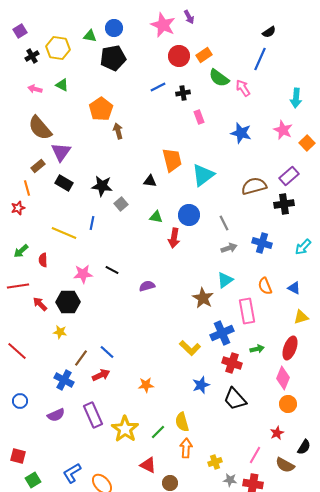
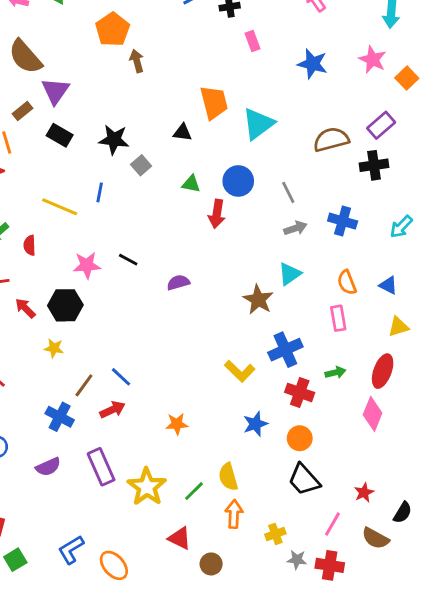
pink rectangle: (247, 311) -> (338, 318), moved, size x0.7
black trapezoid: (235, 399) -> (304, 480), moved
orange circle: (288, 404) -> (300, 438), moved

